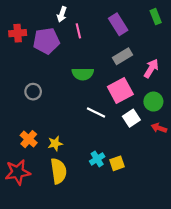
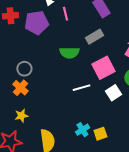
gray rectangle: (123, 56) -> (94, 37), moved
white line: (96, 113) -> (81, 88), turned -42
orange cross: (29, 139) -> (20, 88), moved
yellow star: (55, 143) -> (21, 116), moved

